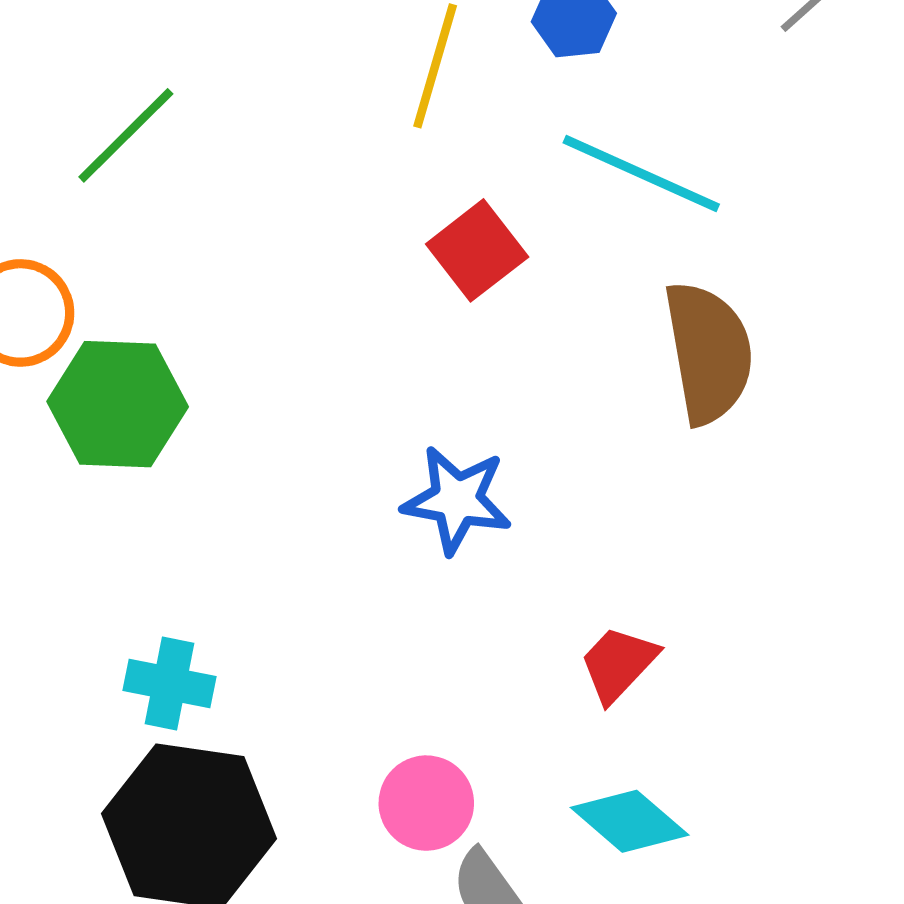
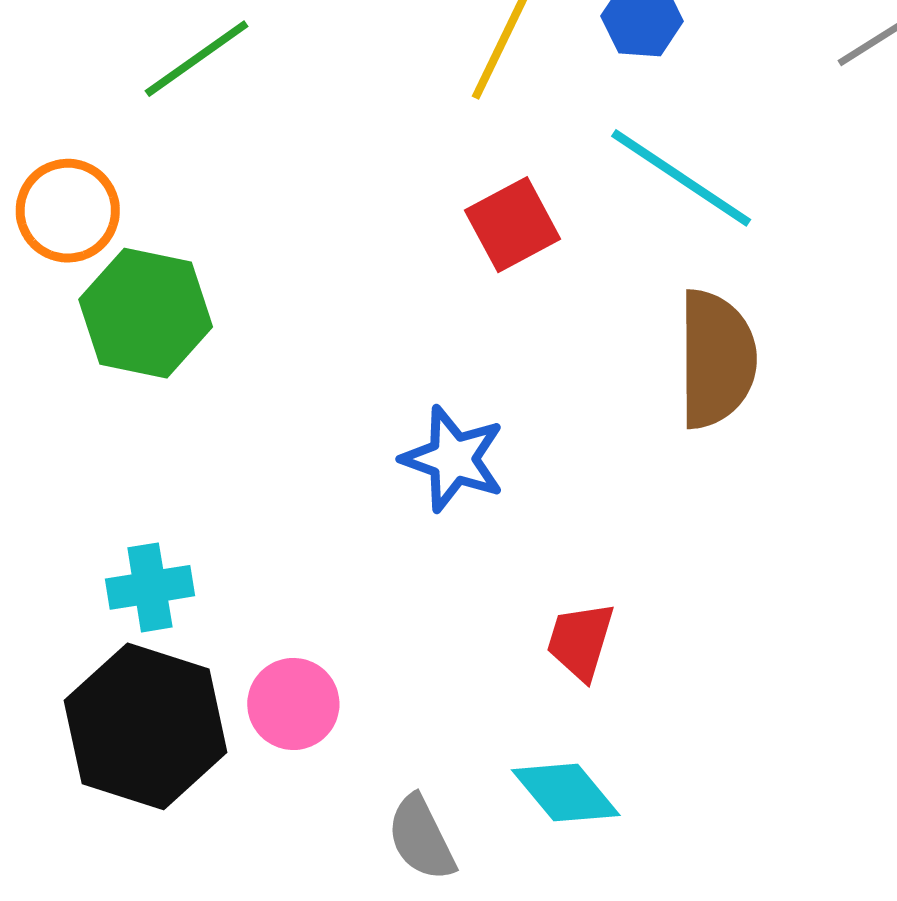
red trapezoid: (618, 664) -> (580, 641), turned -36
cyan cross: (169, 684) -> (150, 587), turned -30
pink circle: (426, 803) -> (293, 704), moved

